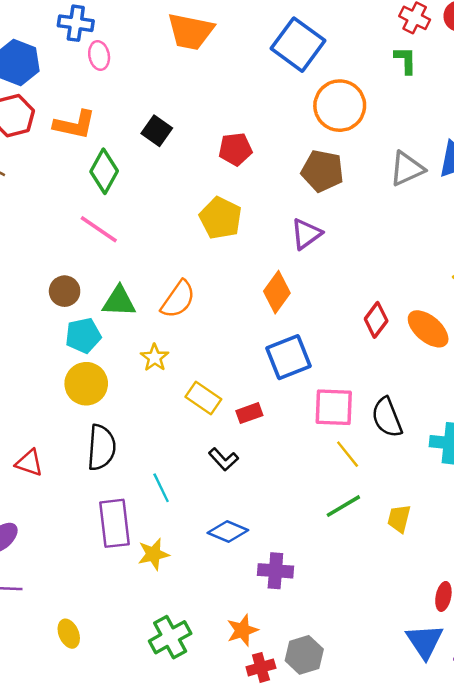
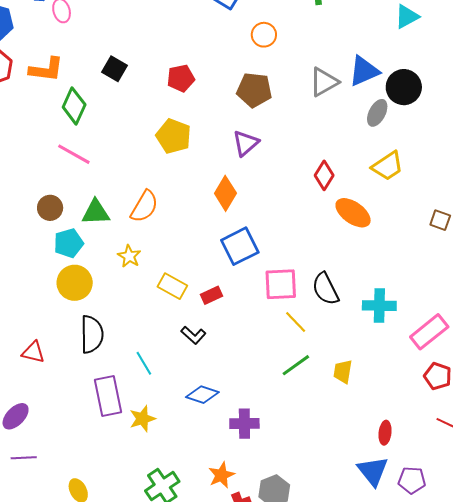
orange circle: (340, 106) -> (264, 35), size x0.6
red diamond: (376, 320) -> (324, 175), moved

